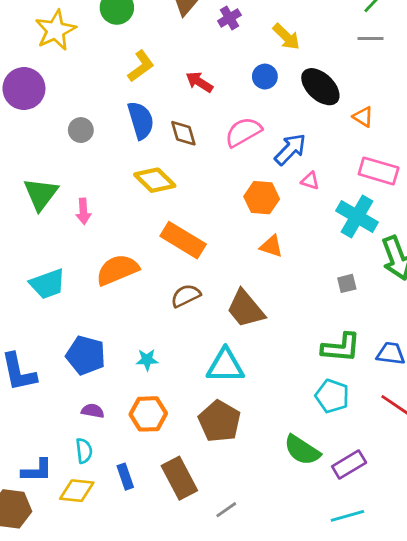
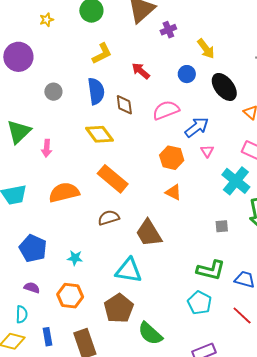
yellow star: (56, 30) -> (47, 20), size x0.5
pink triangle: (310, 181) -> (207, 151), turned 32
green semicircle: (302, 450) -> (150, 333), moved

